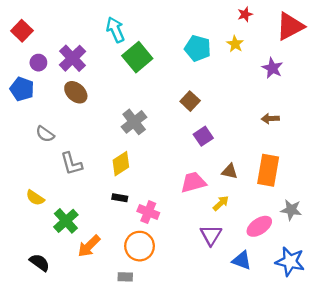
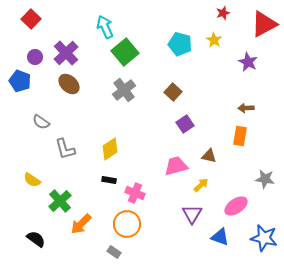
red square: (22, 31) -> (31, 19), moved
gray cross: (134, 122) -> (124, 90), moved
orange rectangle: (268, 170) -> (240, 136), moved, size x0.7
gray star: (291, 210) -> (265, 179), moved
gray rectangle: (125, 277) -> (114, 252), turned 32

